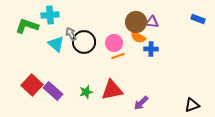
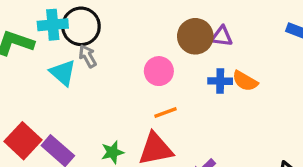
orange semicircle: (138, 37) -> (245, 81), moved
black circle: (84, 42) -> (81, 26), moved
orange line: (118, 56) -> (165, 112), moved

